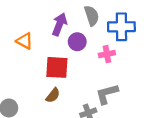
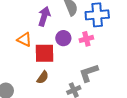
orange triangle: (25, 41) -> (24, 40), moved
purple circle: (77, 42) -> (63, 38), moved

